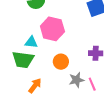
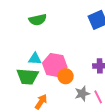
pink hexagon: (52, 29) -> (55, 65), moved

